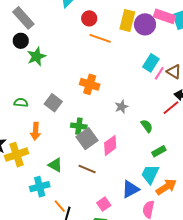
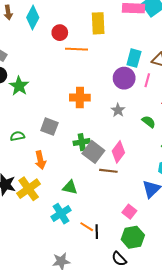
purple circle: (145, 24) -> (124, 78), moved
pink line: (159, 73) -> (147, 80), moved
brown line: (87, 169) -> (108, 171), moved

